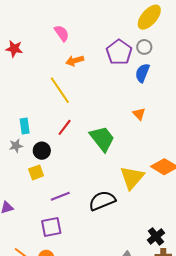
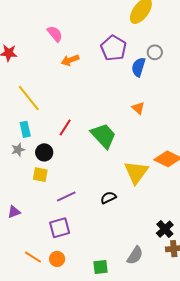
gray circle: (144, 47) -> (155, 52), moved
yellow line: (60, 90) -> (29, 98), moved
yellow square: (36, 172) -> (40, 175), turned 35
black semicircle: (102, 201) -> (108, 198), size x0.6

